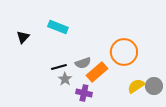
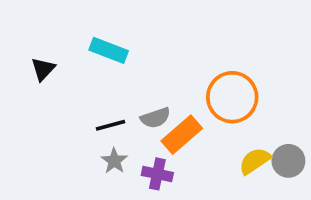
gray star: (65, 79) -> (114, 161), moved

